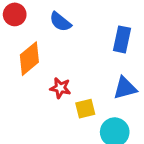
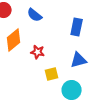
red star: (60, 88) -> (38, 52), moved

